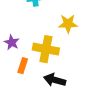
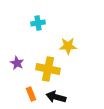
orange rectangle: (23, 66) -> (31, 94), moved, turned -40

